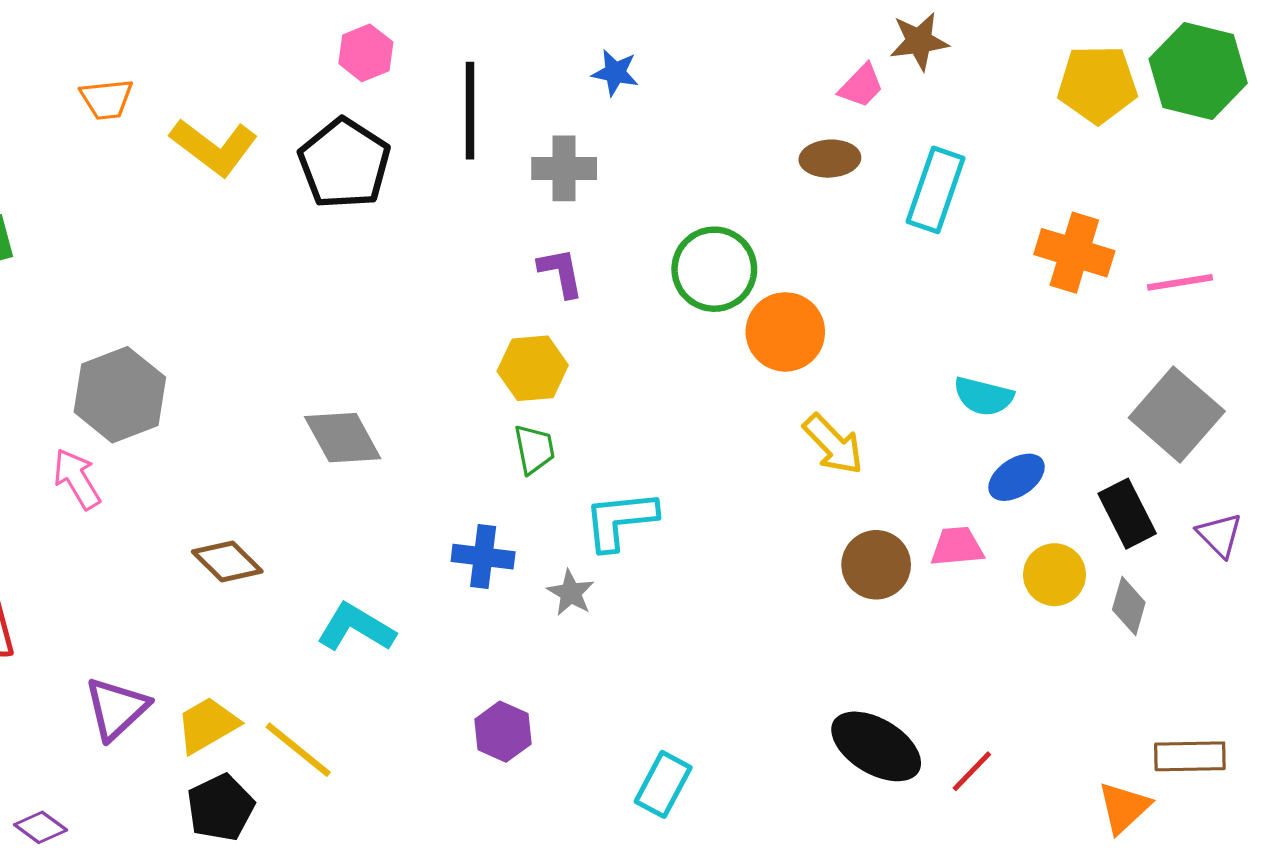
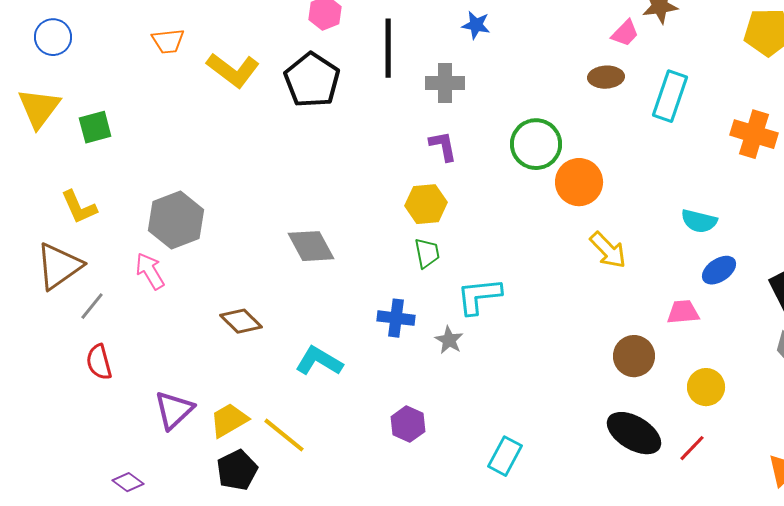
brown circle: (876, 565) -> (634, 356), moved
yellow circle: (1054, 575) -> (706, 387), moved

